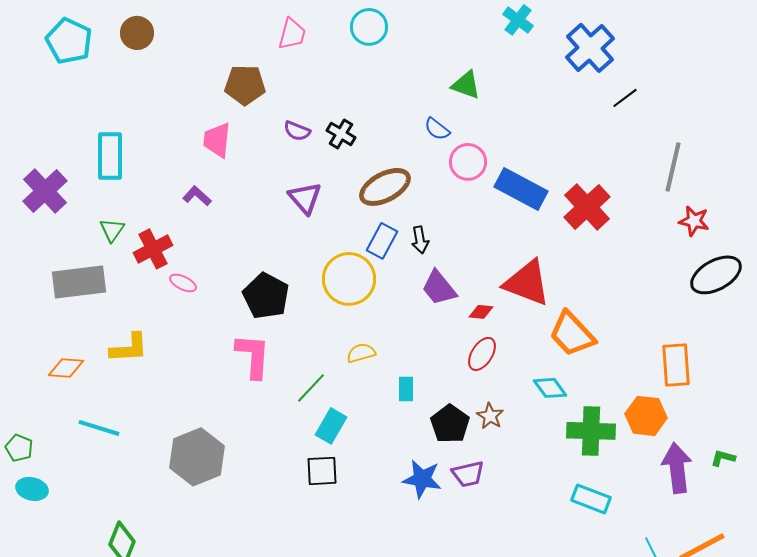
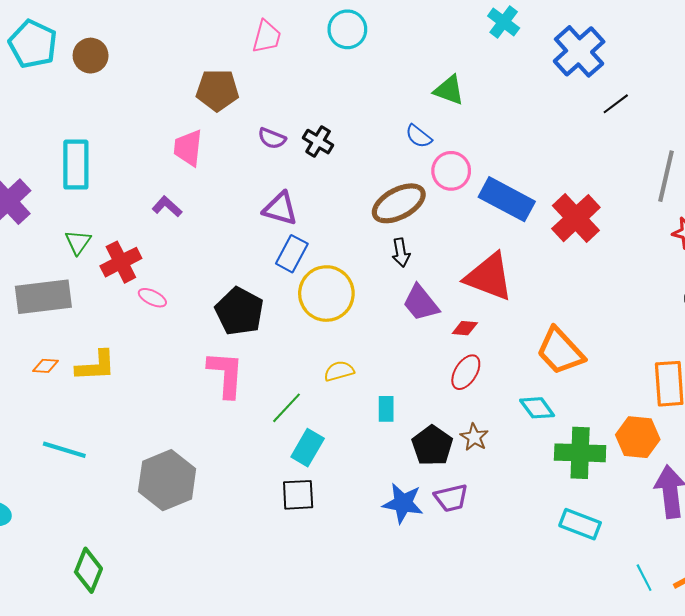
brown circle: (137, 33) -> (91, 56), moved
brown ellipse: (385, 187) -> (399, 203), moved
purple triangle: (305, 198) -> (280, 209), turned -33
blue rectangle: (382, 241) -> (292, 254), moved
red triangle: (527, 283) -> (489, 277), moved
orange diamond: (66, 368) -> (45, 366), moved, size x0.7

